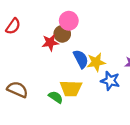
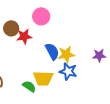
brown circle: (62, 34) -> (11, 28), moved
blue star: (110, 81) -> (68, 71), moved

